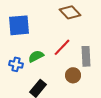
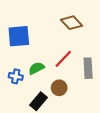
brown circle: (73, 75) -> (59, 88), moved

